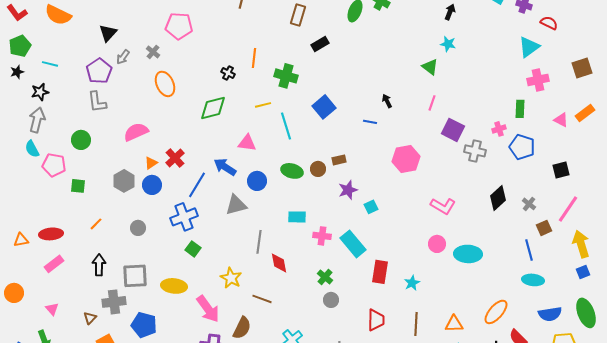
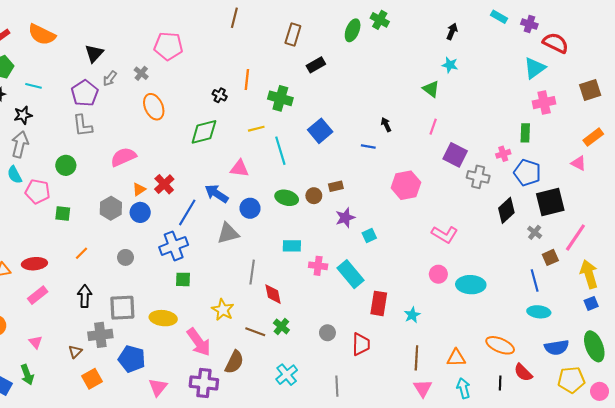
red semicircle: (549, 23) -> (556, 43), size x1.4
pink triangle: (561, 120) -> (579, 163), moved
black square: (561, 170) -> (550, 202), moved, size x1.6
black diamond: (498, 198) -> (506, 210), moved
green square: (193, 249) -> (183, 279), turned -35
green cross: (325, 277) -> (281, 326), moved
orange ellipse: (496, 312) -> (500, 345), turned 72
red trapezoid: (376, 320) -> (361, 344), moved

